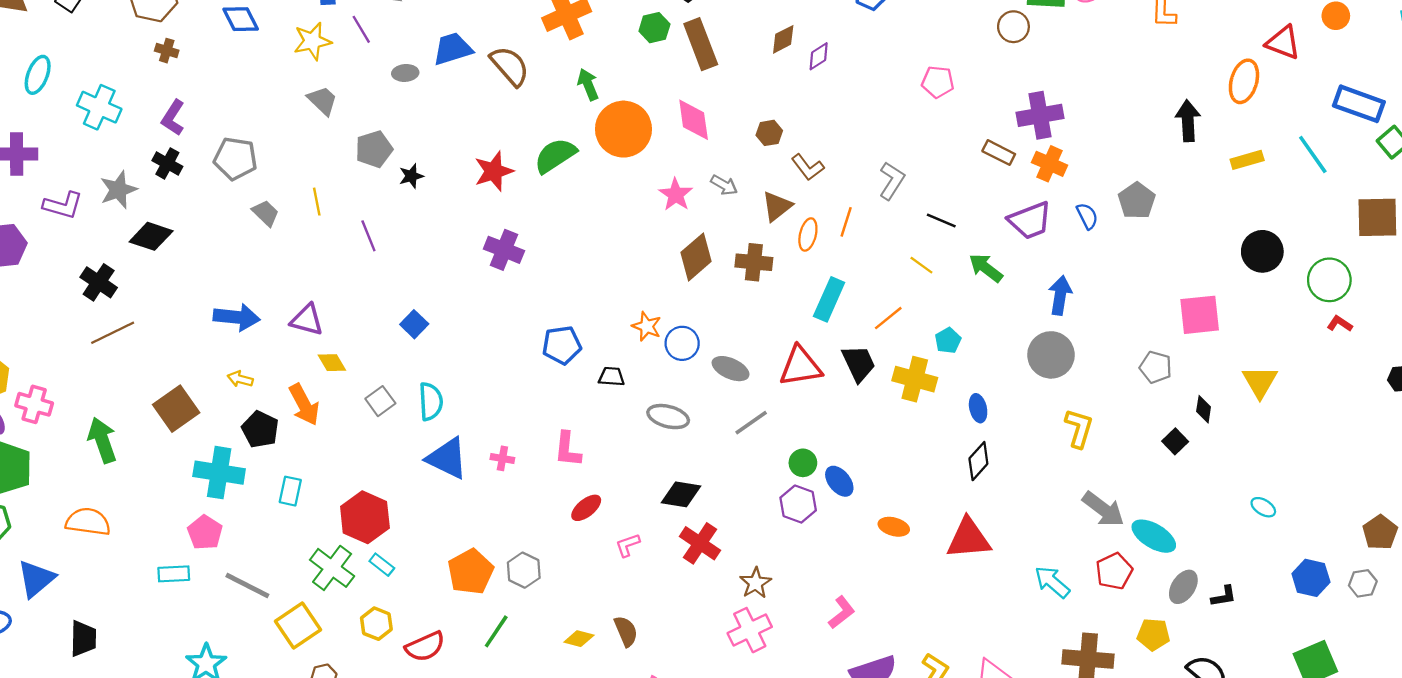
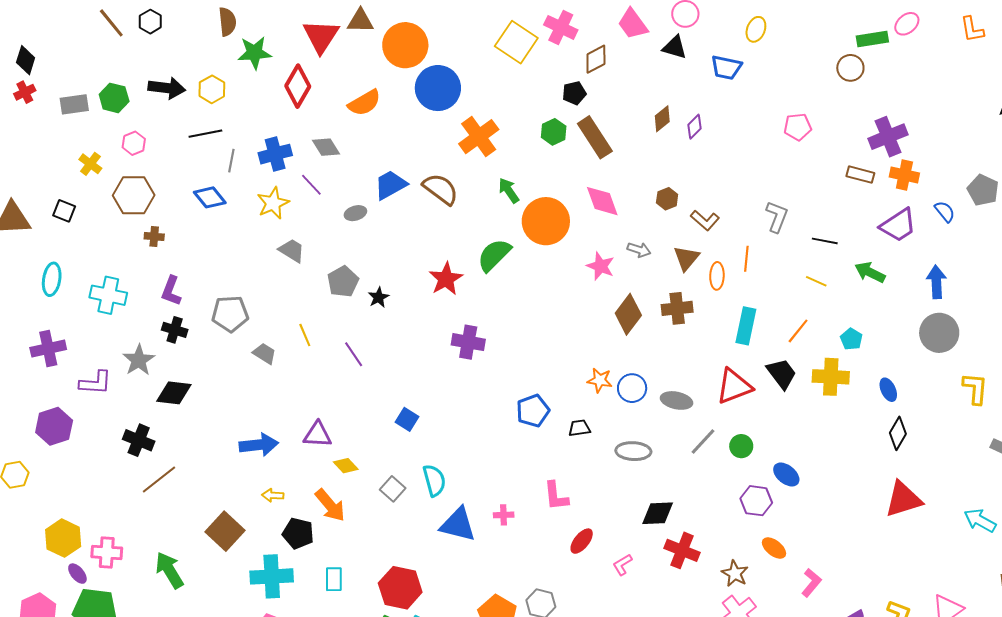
green circle: (803, 463) -> (741, 446), moved
orange ellipse: (894, 527) -> (774, 548), moved, turned 35

